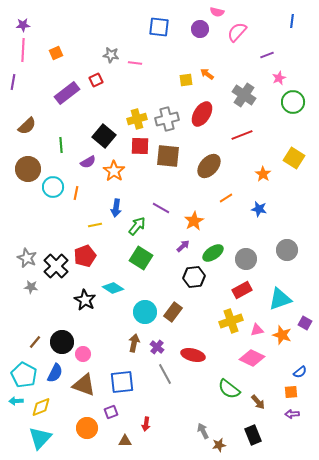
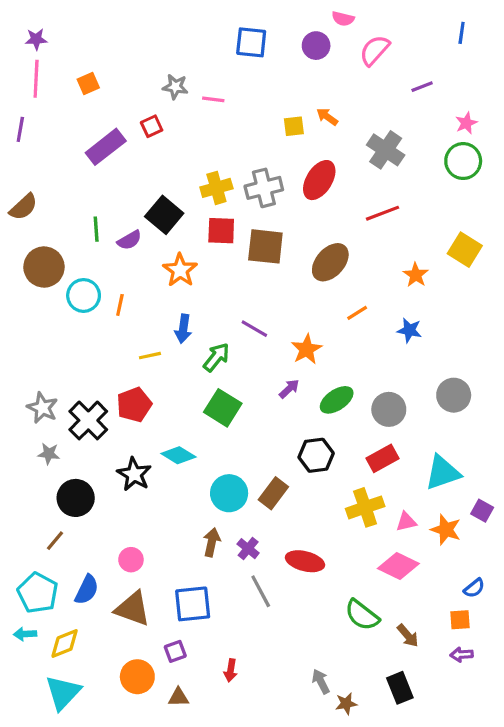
pink star: (279, 78) -> (466, 123), moved
brown semicircle: (27, 126) -> (23, 207), moved
purple semicircle: (88, 162) -> (129, 240), moved
black hexagon: (194, 277) -> (316, 455), moved
black circle: (62, 342) -> (76, 498), moved
brown triangle: (125, 441) -> (178, 697), moved

